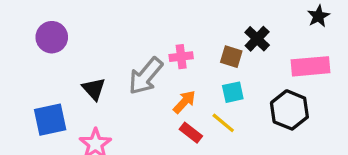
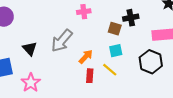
black cross: (257, 39) -> (131, 18), turned 35
pink cross: (181, 57) -> (84, 12), moved
red rectangle: (191, 133) -> (90, 76), turned 56

